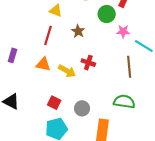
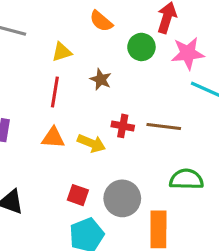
yellow triangle: (56, 11) -> (62, 52), turned -32
pink star: (123, 31) -> (188, 53), moved, size x1.5
brown line: (129, 67) -> (164, 127), moved, turned -70
gray circle: (82, 108) -> (122, 198), size x1.5

